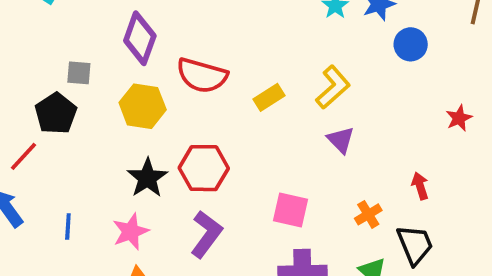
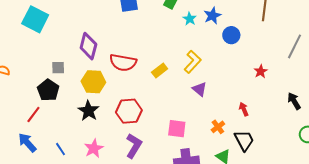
black star: (147, 178) -> (88, 111), moved
blue line: (68, 226) -> (61, 149), turned -32

